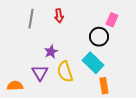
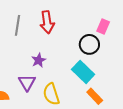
red arrow: (59, 16) -> (47, 22), size x1.5
yellow semicircle: (65, 72) -> (51, 94), moved
orange rectangle: (104, 86) -> (95, 96), turned -35

